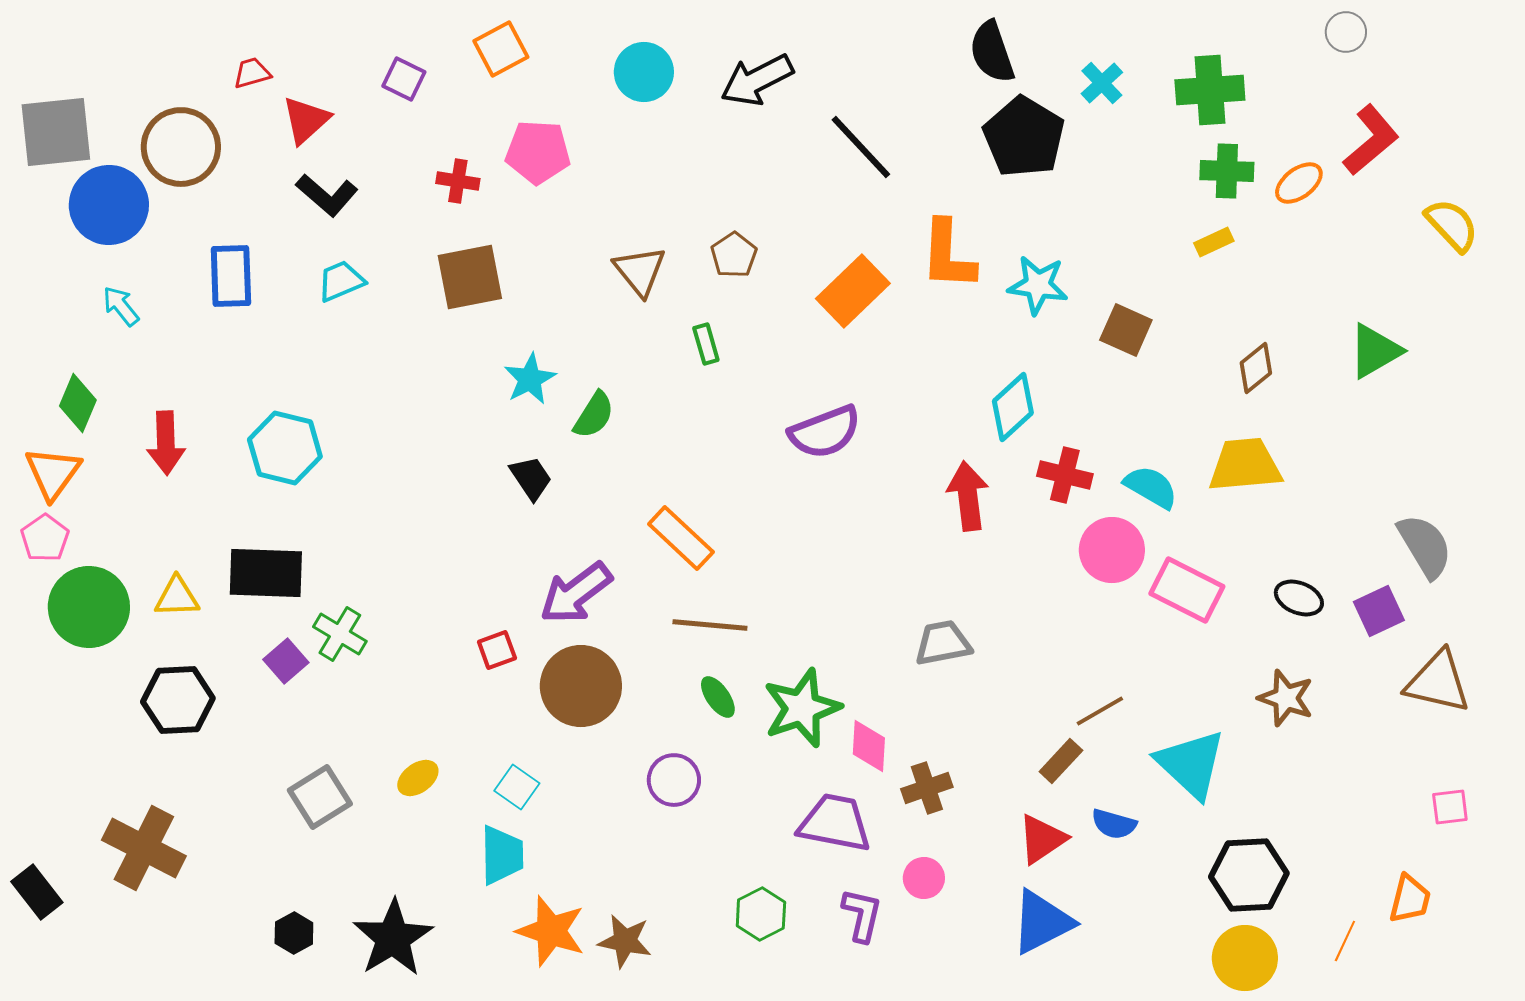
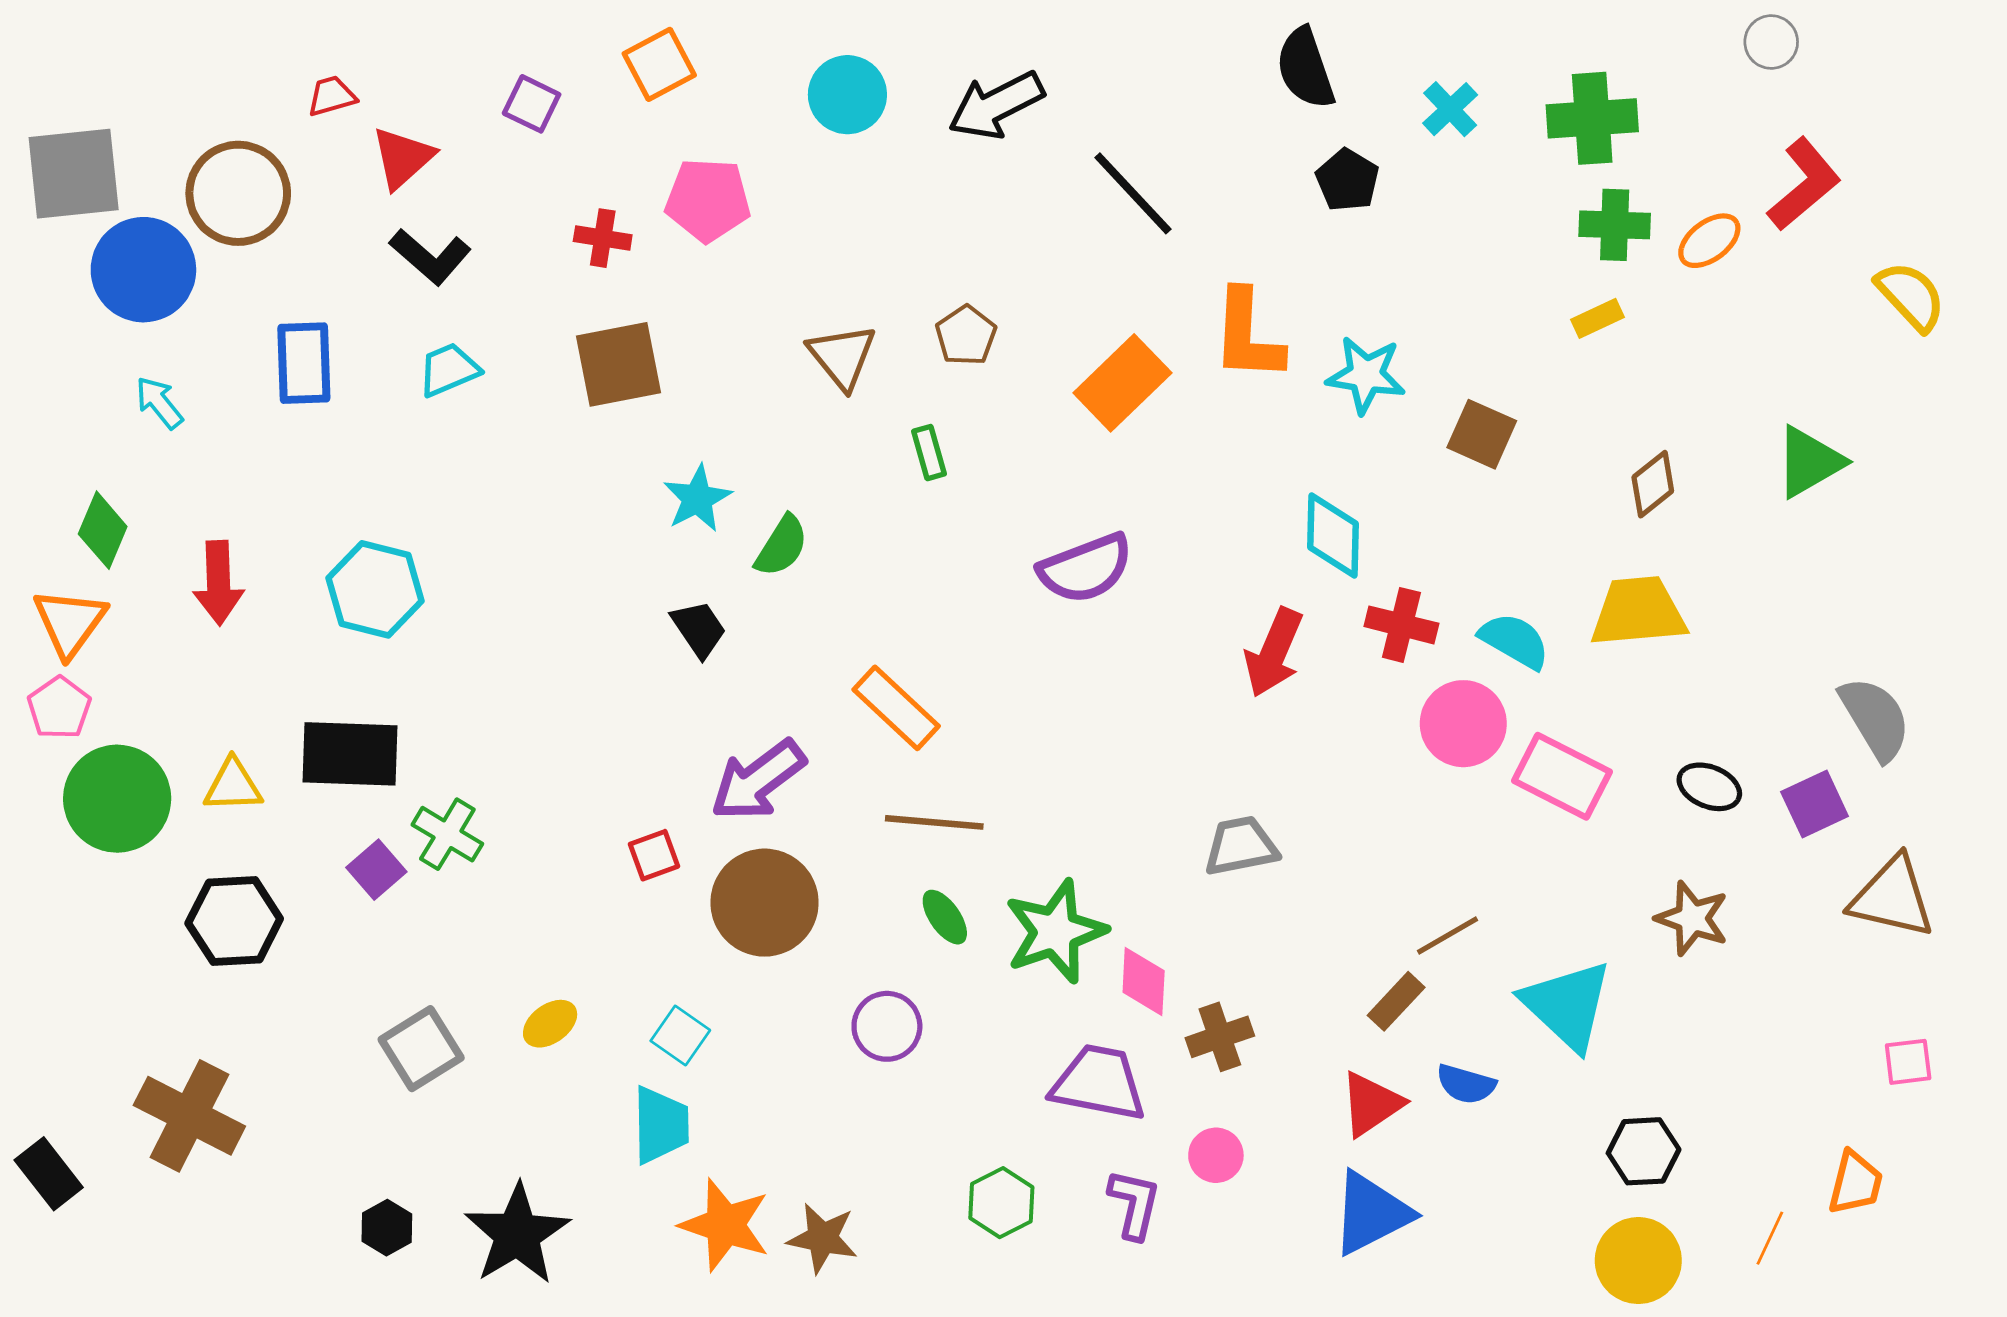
black pentagon: (1024, 137) -> (1347, 180), size x0.6
cyan diamond: (1013, 407) -> (1333, 535), turned -46
red arrow: (968, 496) -> (1274, 653), turned -150
black hexagon: (1249, 875) -> (1644, 1151), size x0.7

